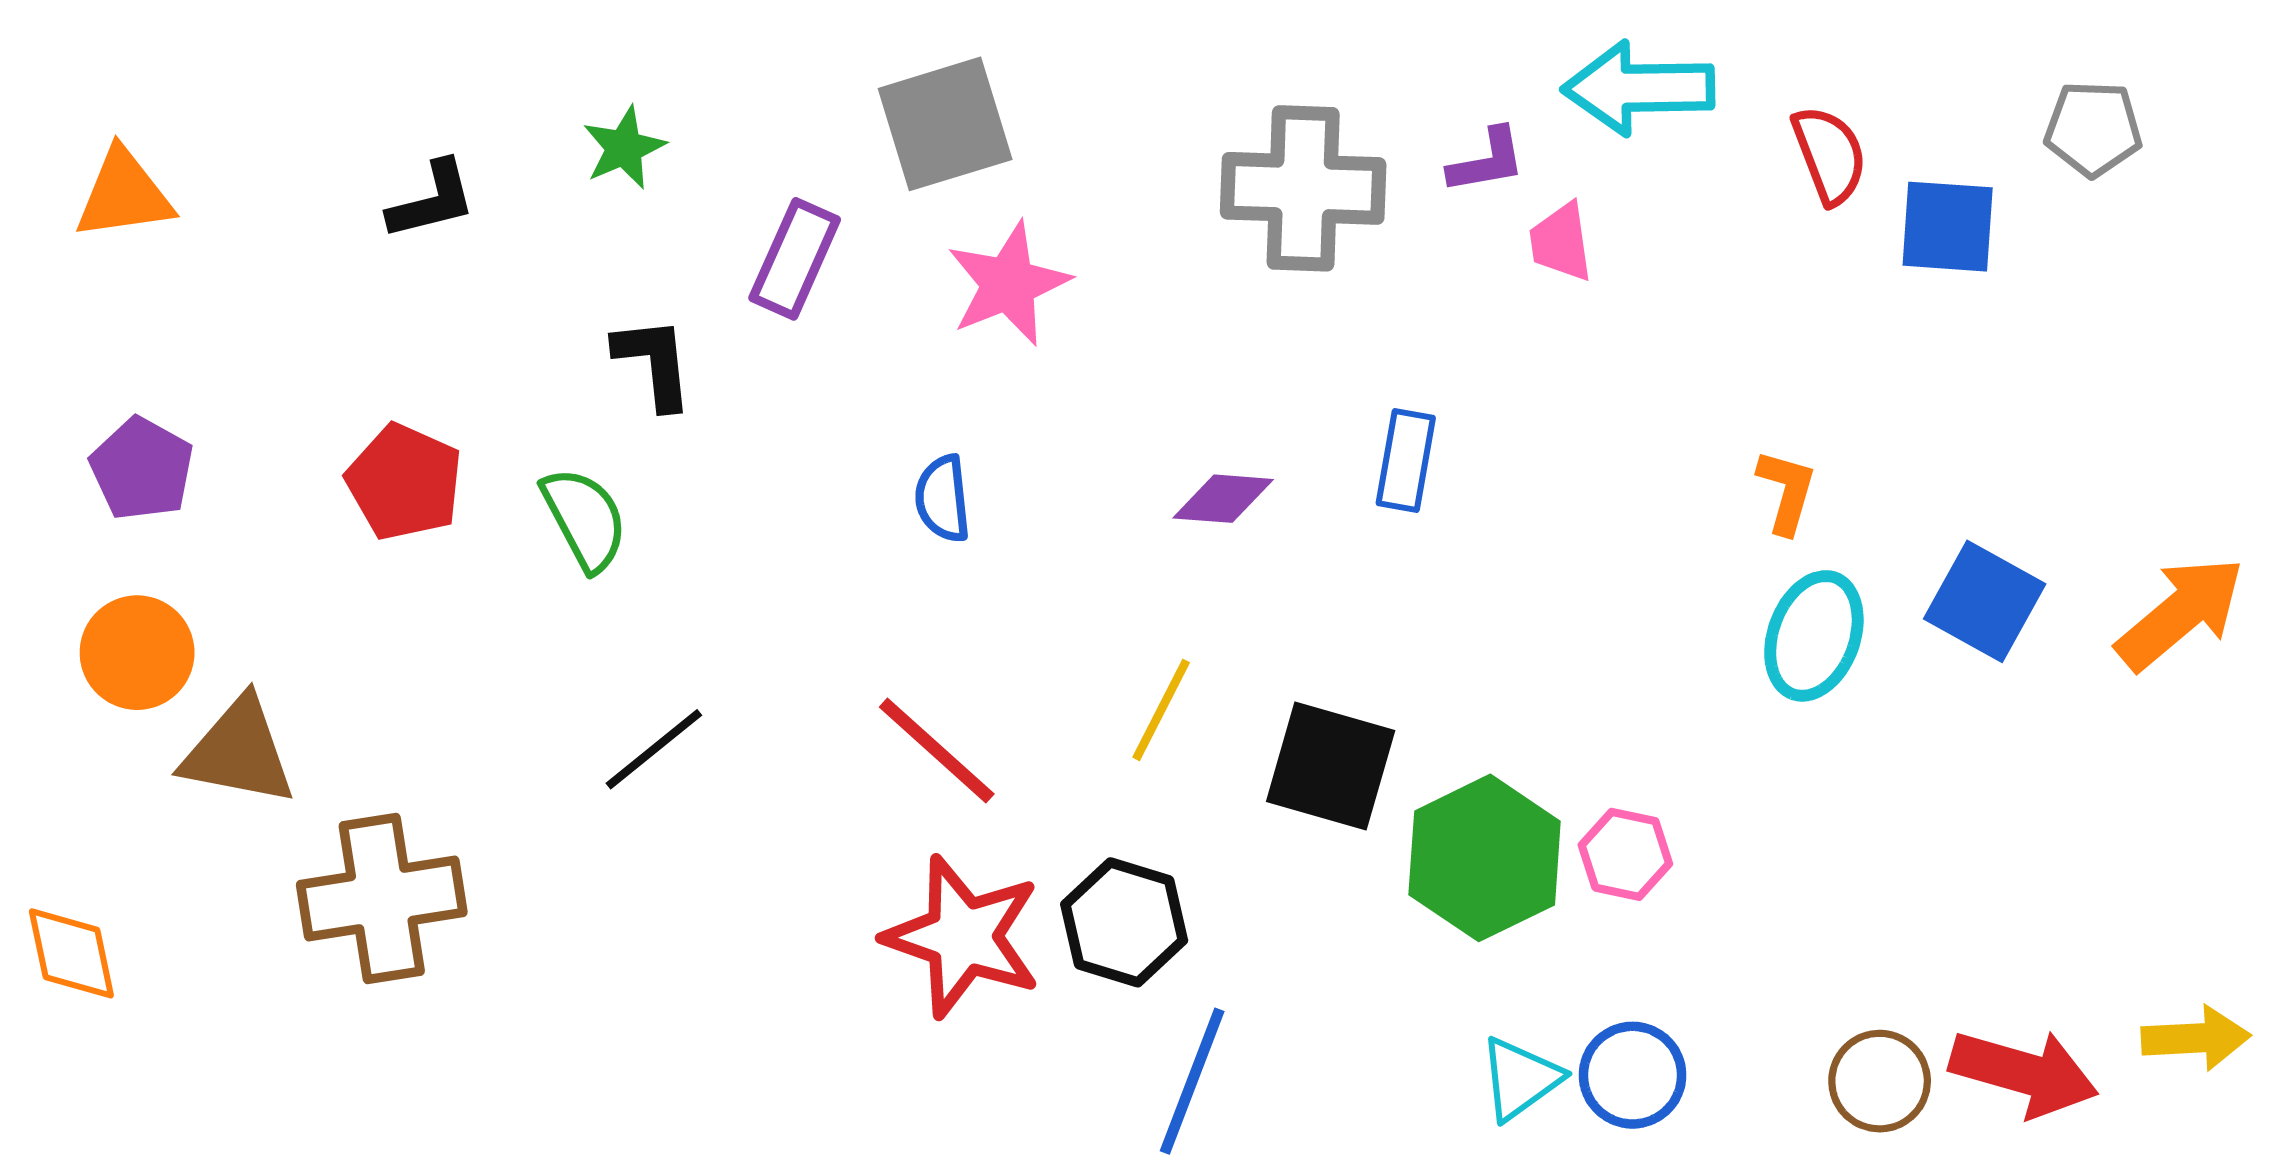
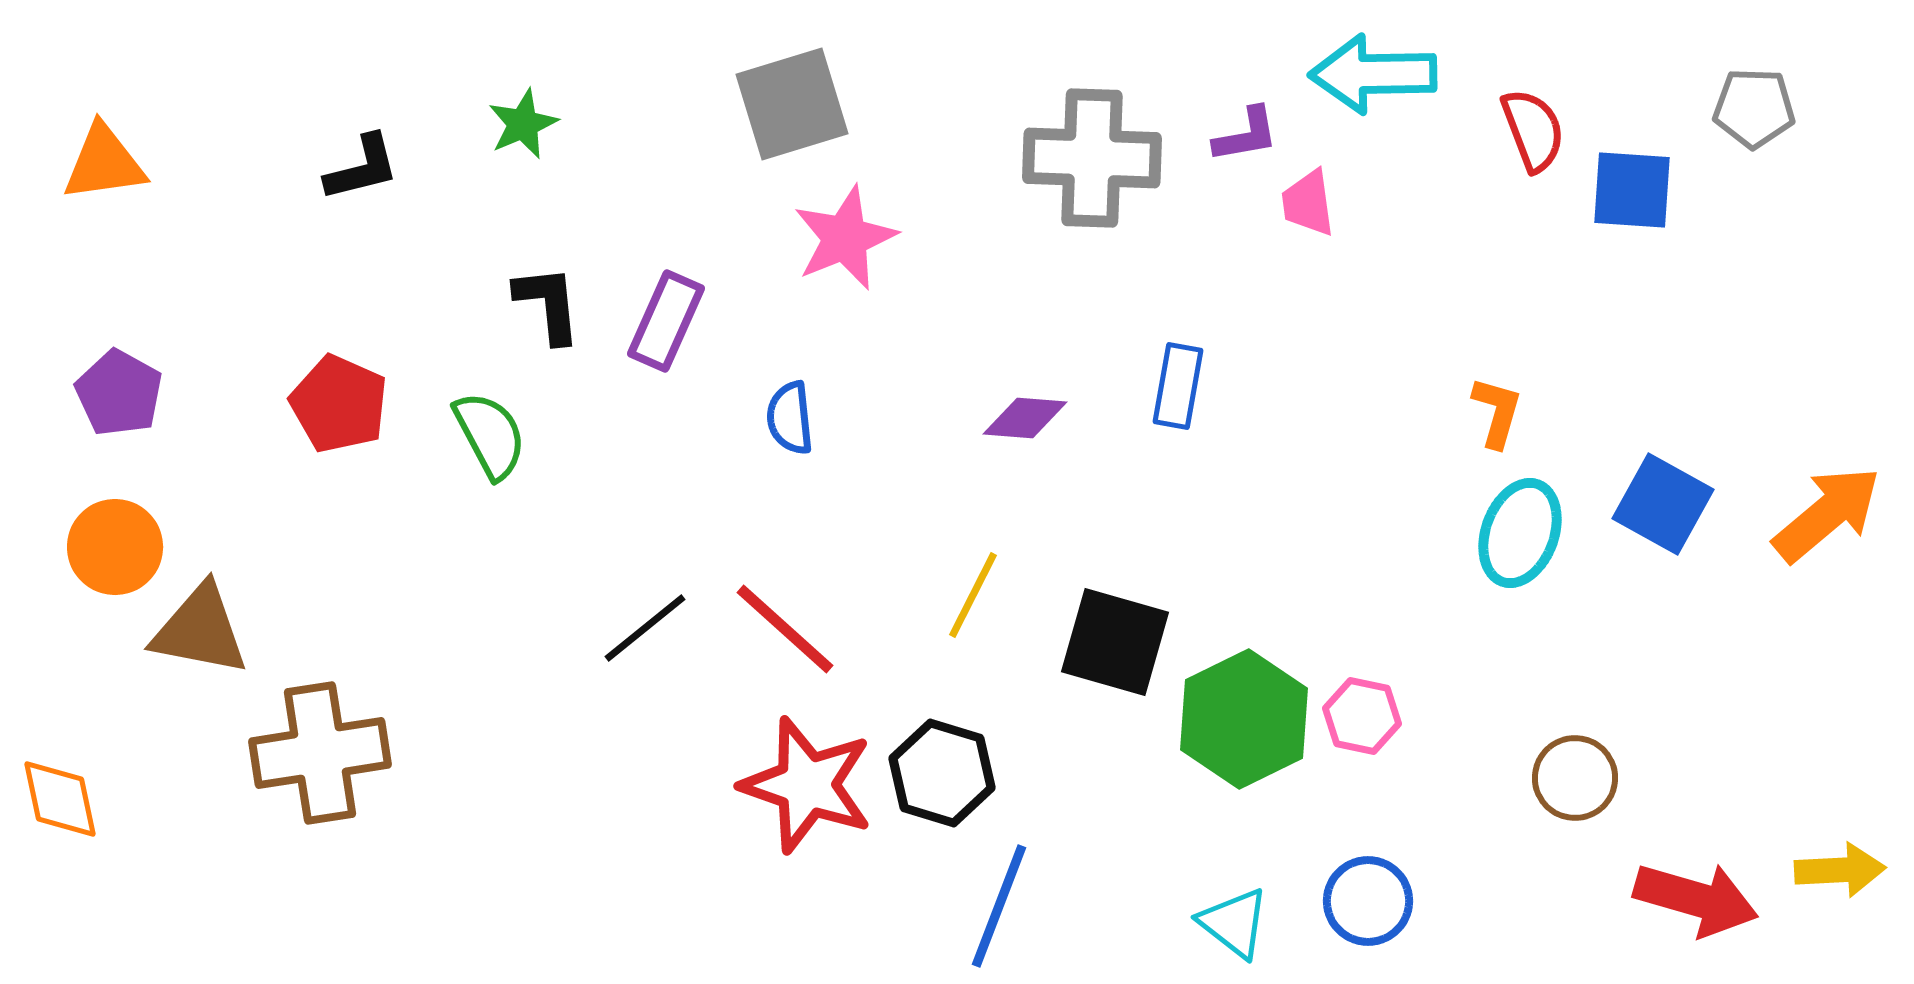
purple rectangle: (795, 259) -> (666, 321), moved
black line: (654, 749) -> (645, 628), moved
cyan triangle: (1520, 1079) -> (1234, 923), moved, turned -46
brown circle: (1880, 1081) -> (1575, 778), moved

